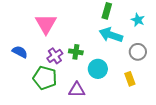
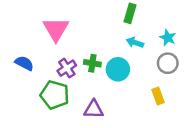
cyan star: (138, 20) -> (168, 38), moved
cyan arrow: (111, 35) -> (135, 43), size x0.6
cyan circle: (98, 69) -> (118, 69), moved

